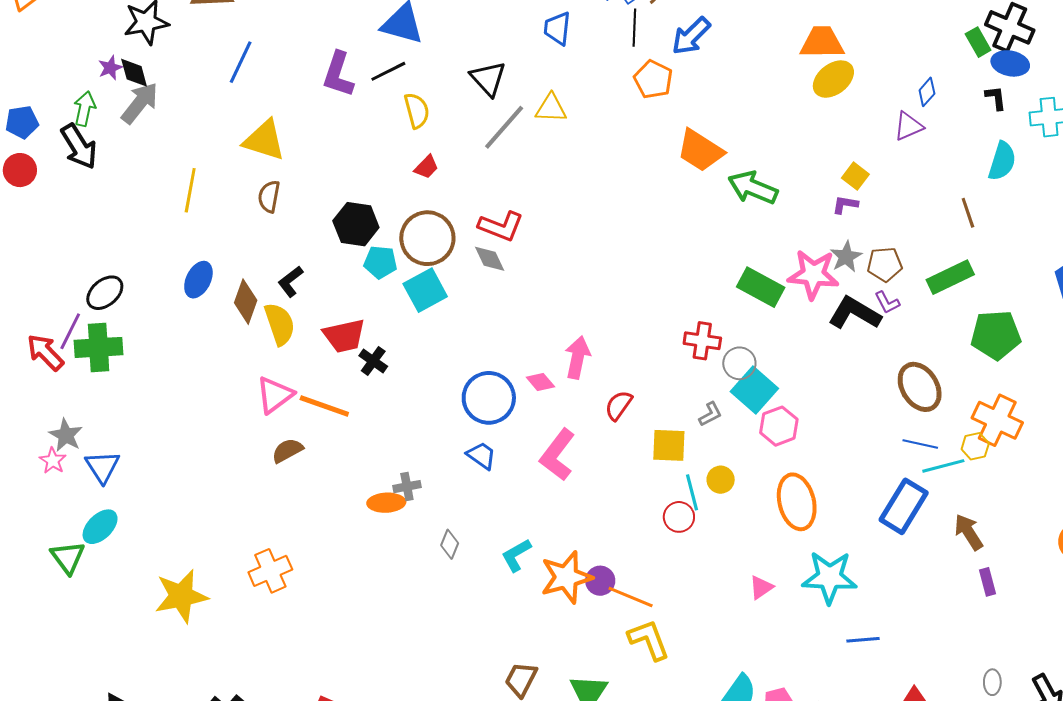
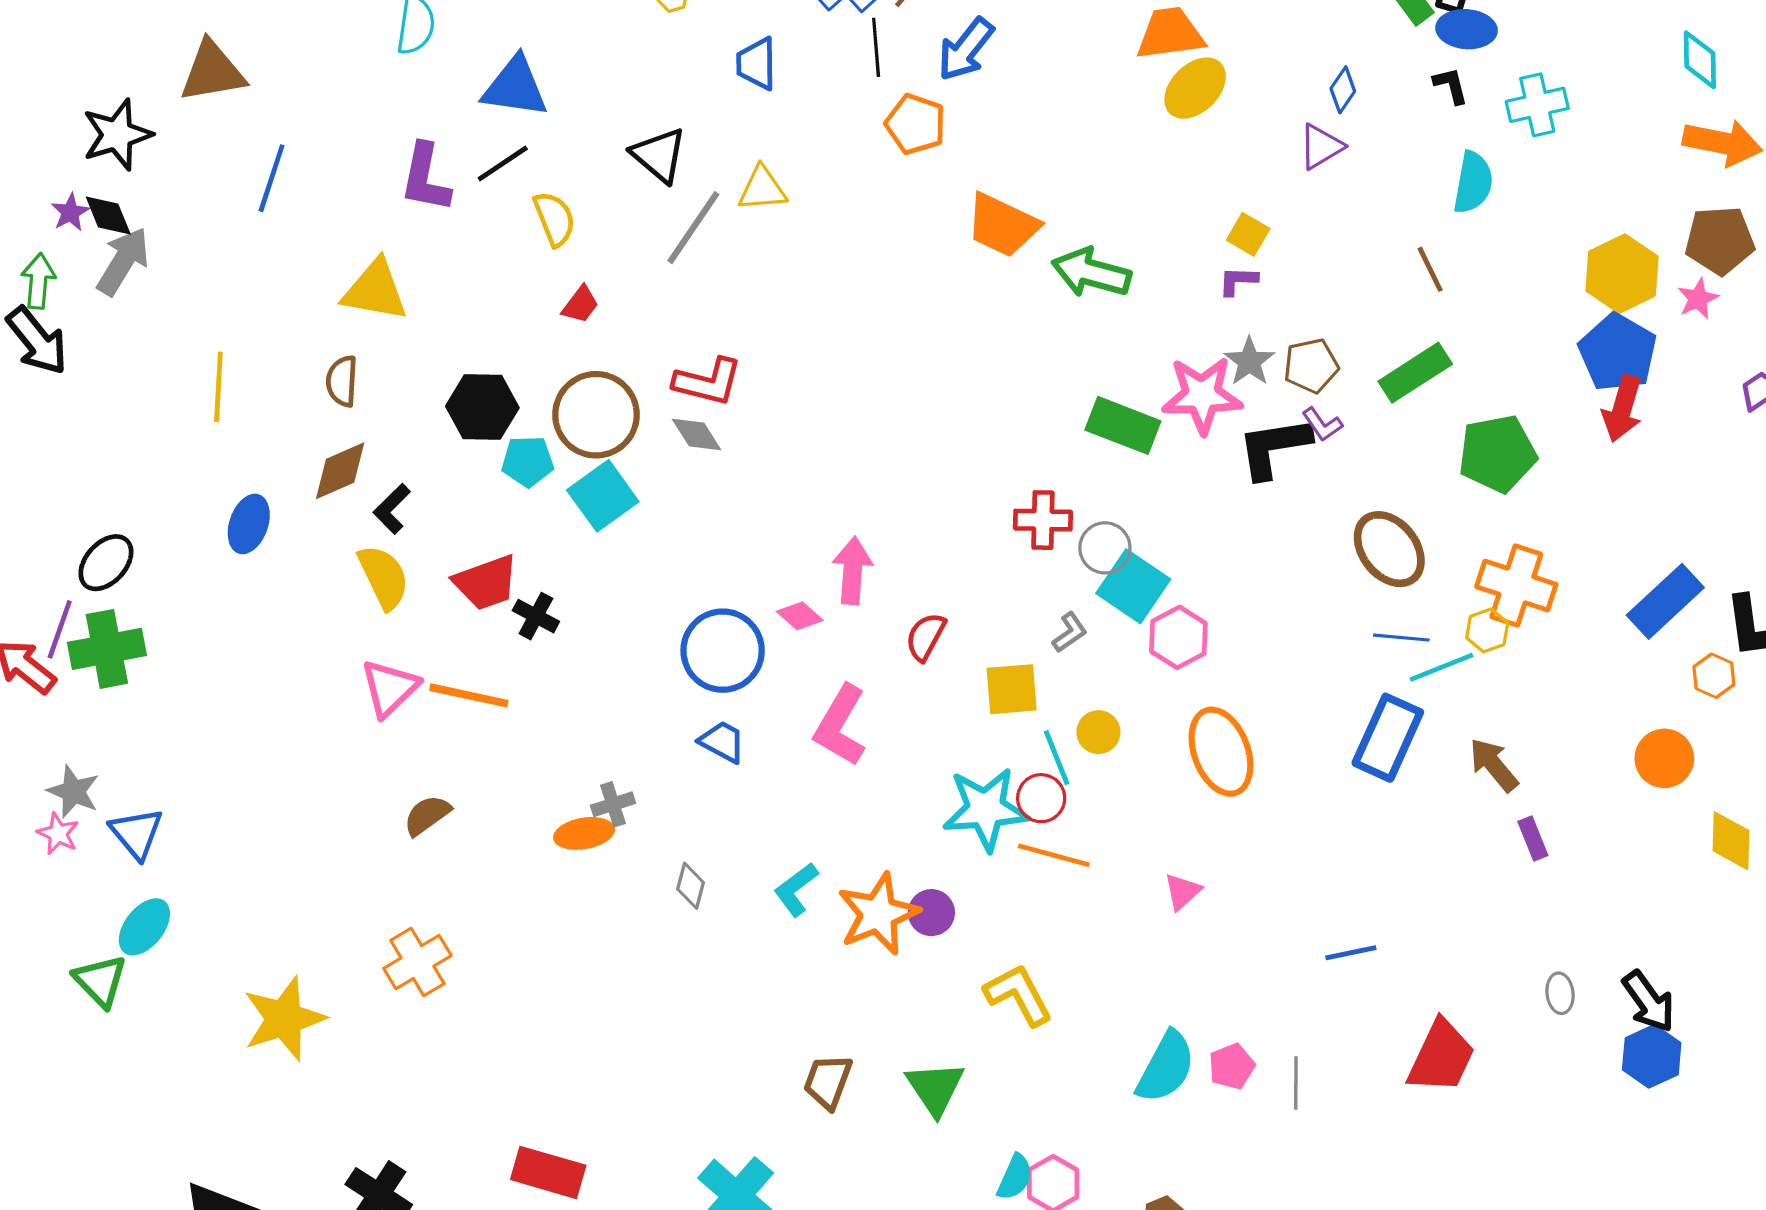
yellow triangle: (264, 140) -> (375, 290), moved
brown diamond: (246, 302) -> (340, 471), moved, turned 54
black L-shape: (855, 313) -> (1274, 447), turned -32
brown semicircle: (287, 450) -> (427, 815), moved
cyan star: (830, 577) -> (986, 809), moved
orange line: (631, 597) -> (1054, 855), moved

